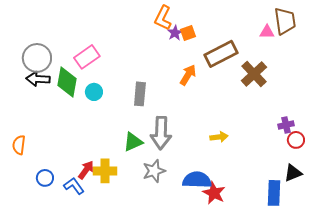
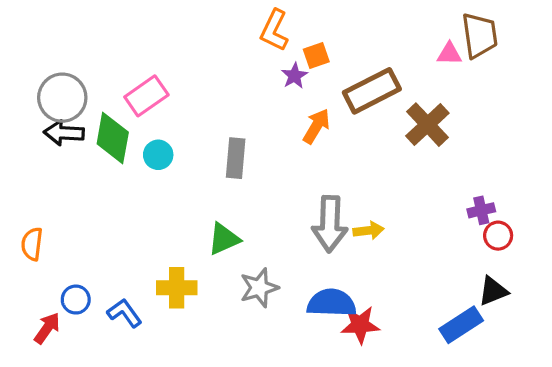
purple star: (175, 33) -> (294, 76), moved
gray arrow: (161, 133) -> (330, 224), moved
red arrow: (86, 170) -> (47, 328), moved
red star: (214, 193) -> (360, 325), turned -30
blue rectangle: (274, 193) -> (461, 325), turned 55

